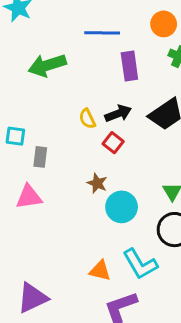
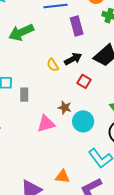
red square: (113, 143) -> (84, 81), moved
pink triangle: (29, 197) -> (46, 124), moved
orange triangle: (100, 271) -> (62, 177), moved

